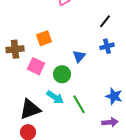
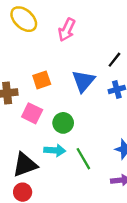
blue triangle: (79, 56) -> (83, 81), moved, size x1.5
cyan arrow: (55, 97) -> (55, 150), turned -30

